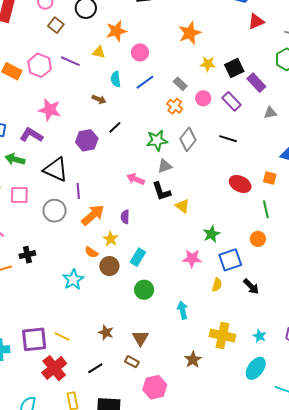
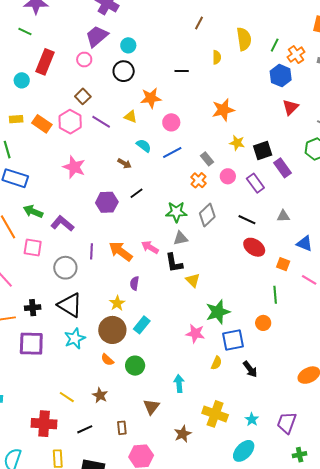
red triangle: (256, 21) -> (291, 107), turned -30
brown square: (56, 25) -> (83, 96), moved
cyan semicircle: (116, 79) -> (144, 146), turned 126
gray triangle: (270, 113) -> (283, 216), moved
purple L-shape: (31, 135) -> (62, 223), moved
black triangle: (56, 169) -> (70, 305), moved
red ellipse: (240, 184) -> (254, 247), moved
orange arrow: (93, 215) -> (121, 251), moved, turned -110
green star: (211, 234) -> (218, 312), size x1.4
orange semicircle: (91, 252) -> (107, 360), moved
brown circle: (109, 266) -> (112, 330), size x1.4
green circle: (144, 290) -> (135, 366), moved
yellow line: (62, 336) -> (67, 397), moved
brown triangle: (140, 338) -> (151, 407), moved
purple square: (34, 339) -> (31, 344), moved
brown rectangle: (132, 362) -> (122, 428), turned 48
red cross: (54, 368) -> (44, 424), turned 35

